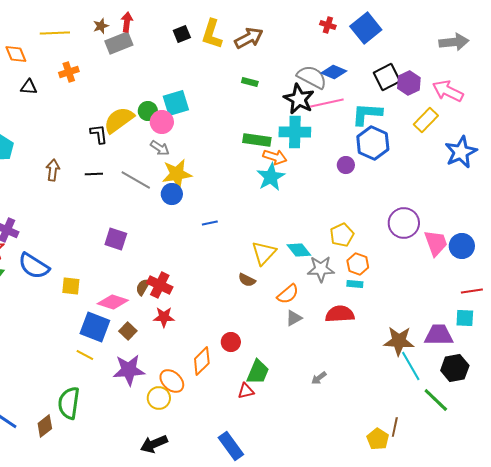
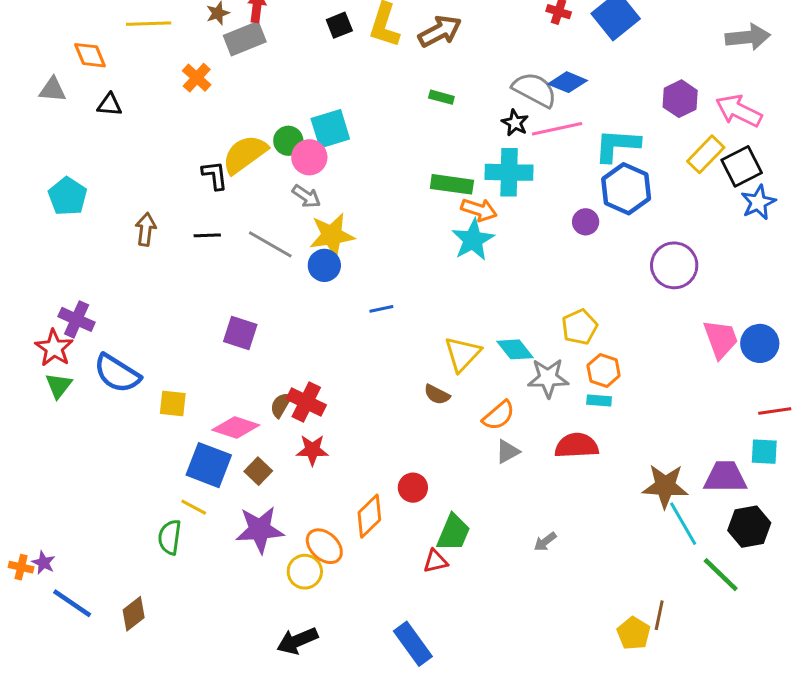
orange cross: (69, 72) -> (197, 78), moved, turned -30
black square: (387, 77) -> (742, 166), moved
black star: (299, 99) -> (515, 123), size x0.6
blue star: (461, 152) -> (758, 202), size x0.7
purple circle: (404, 223) -> (674, 265), moved
green semicircle: (69, 403) -> (170, 537), moved, size x0.7

